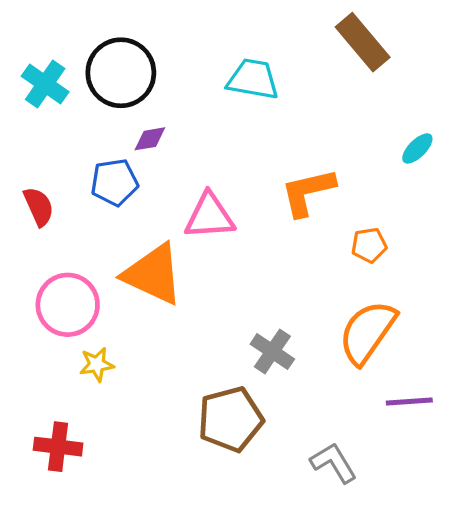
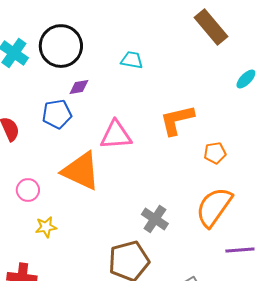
cyan trapezoid: (253, 79) -> (132, 60), moved, size x0.7
cyan ellipse: (417, 148) -> (246, 79), moved
pink circle: (68, 305) -> (28, 190), size x0.6

